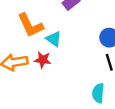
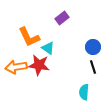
red star: (43, 60) -> (39, 65), size x1.5

